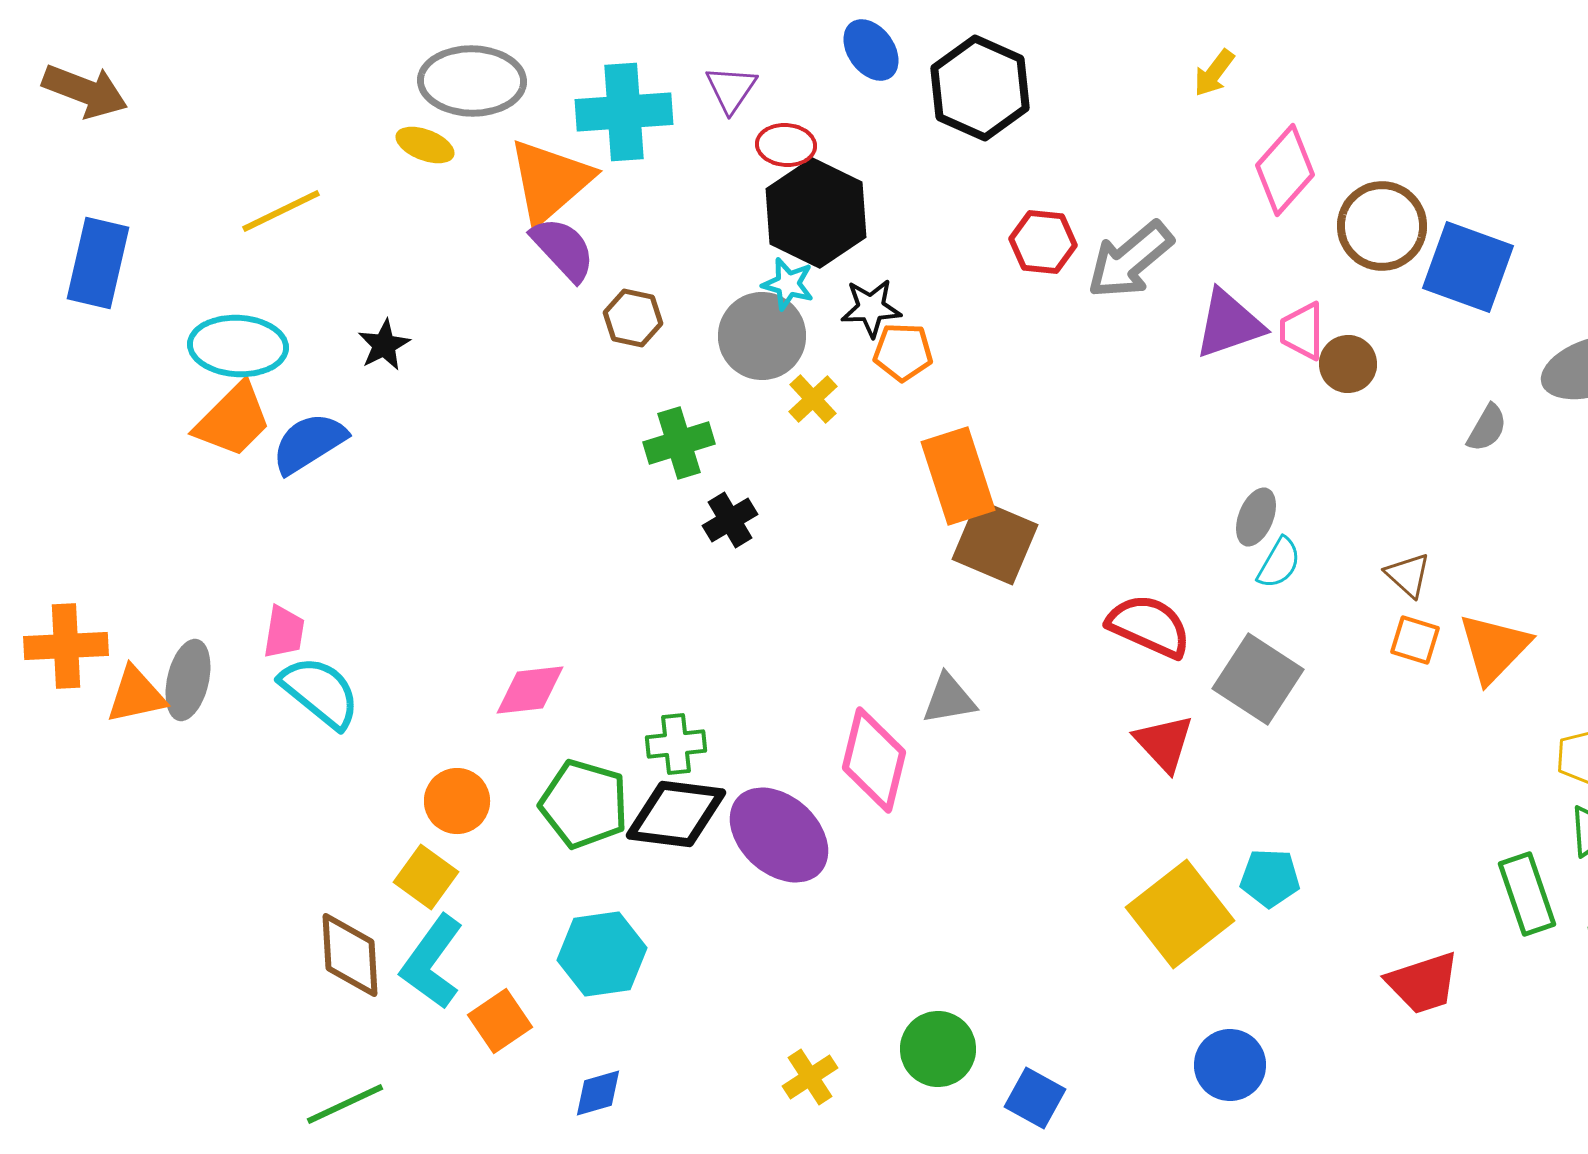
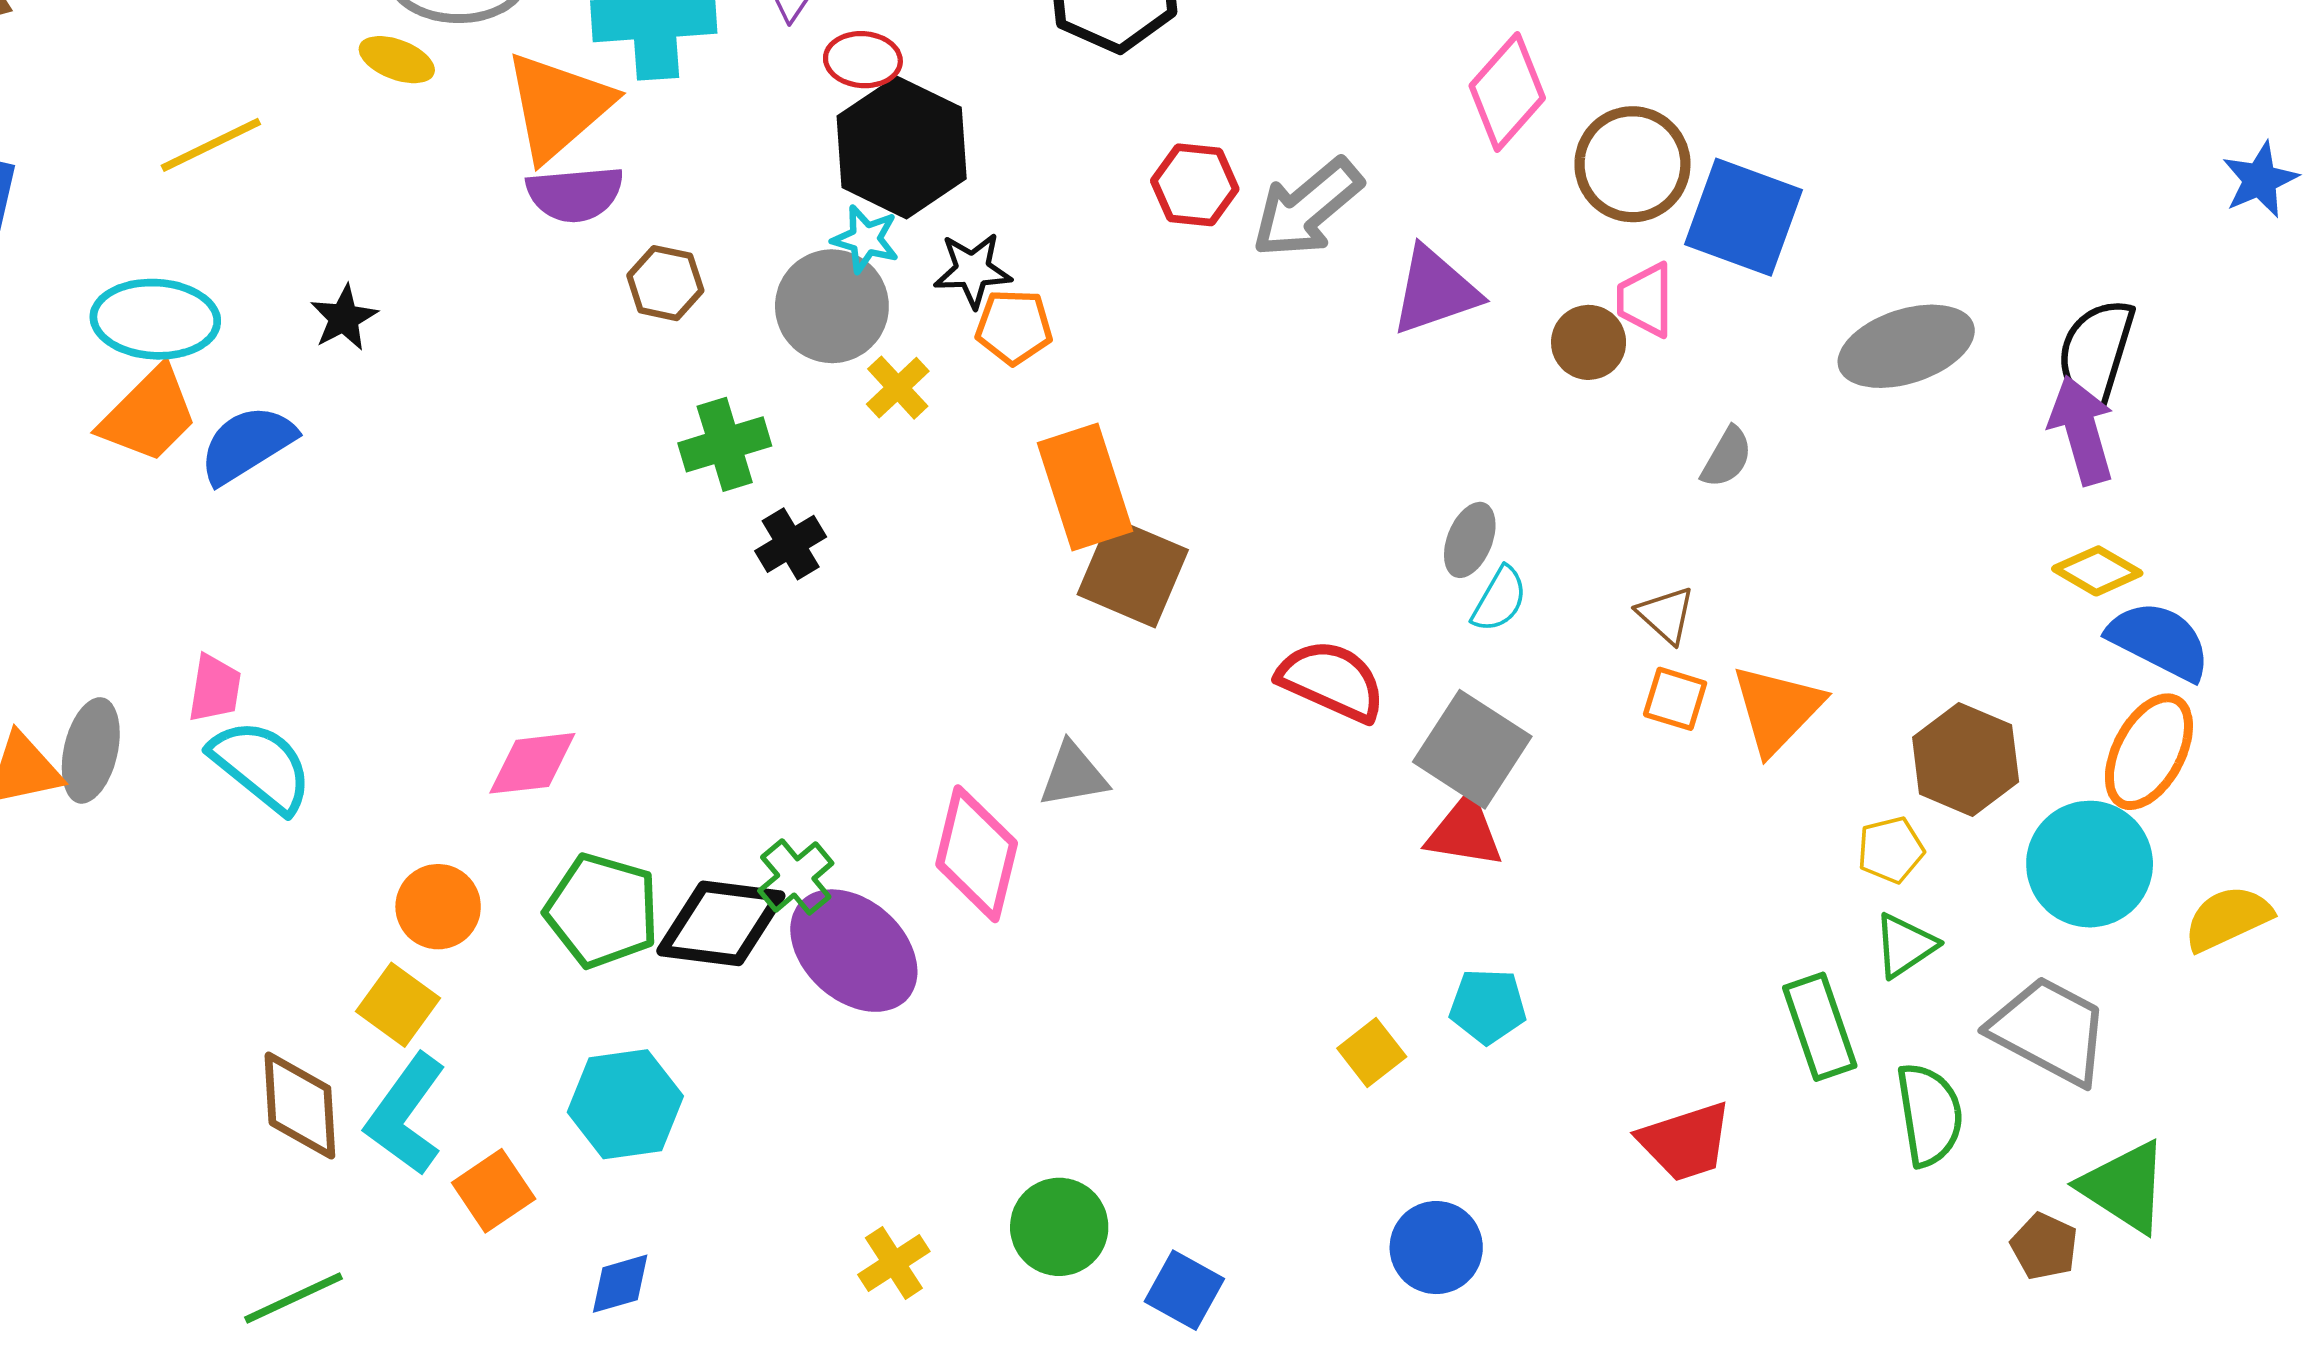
purple semicircle: (563, 249) -> (575, 194), turned 128
pink trapezoid: (1302, 331) -> (1645, 300), moved
gray semicircle: (1487, 428) -> (1727, 457), moved
red triangle: (1164, 743) -> (1465, 832), moved, turned -38
green cross: (676, 744) -> (796, 877), moved, turned -34
yellow square: (1180, 914) -> (1372, 1053), size x0.5

